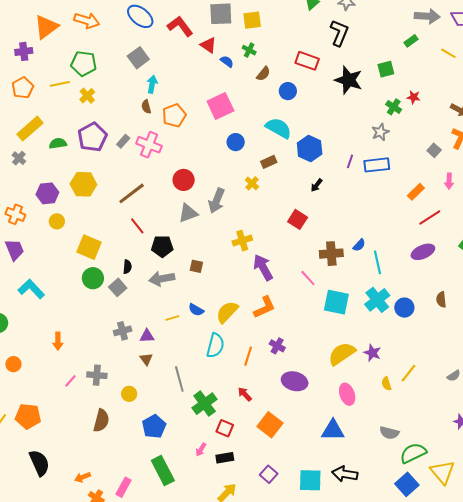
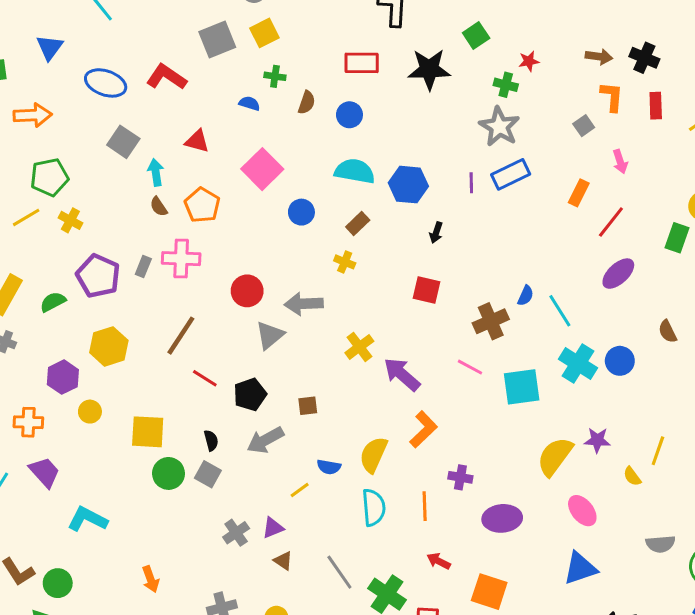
red triangle: (208, 45) -> (197, 141), moved
gray star: (380, 132) -> (499, 127), size x1.5
gray square: (434, 150) -> (584, 126), turned 32
gray arrow: (217, 201) -> (304, 304), turned 85

